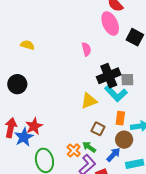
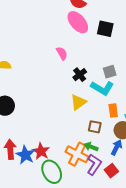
black cross: (109, 76) -> (80, 75), moved, size x0.6
red star: (34, 126) -> (41, 151), moved
orange cross: (74, 150) -> (77, 154), size x1.6

